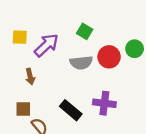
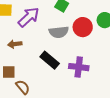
brown arrow: (30, 77) -> (15, 44), turned 96
black rectangle: (71, 110) -> (50, 60), moved

